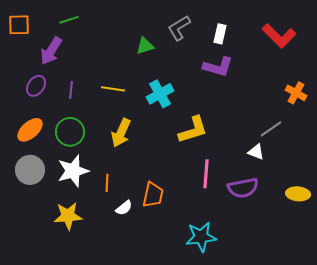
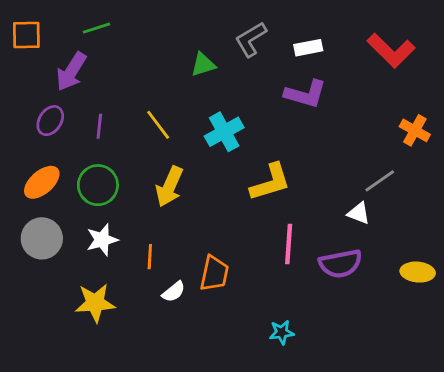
white rectangle: (220, 34) -> (308, 48), turned 66
yellow line: (113, 89) -> (158, 125), turned 45
white star: (73, 171) -> (102, 240), size x0.7
cyan star: (201, 237) -> (282, 332), size x0.6

